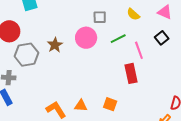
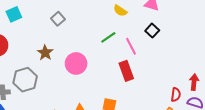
gray square: (100, 17) -> (58, 19), moved, turned -32
pink circle: (86, 38) -> (76, 63), moved
gray hexagon: (27, 55) -> (25, 80), moved

